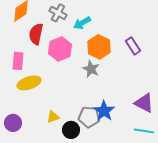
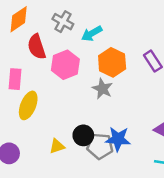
red semicircle: (36, 34) -> (37, 47), turned -30
yellow ellipse: (29, 83) -> (28, 105), turned -50
blue star: (104, 111) -> (118, 139), turned -30
black circle: (71, 130) -> (83, 135), moved

